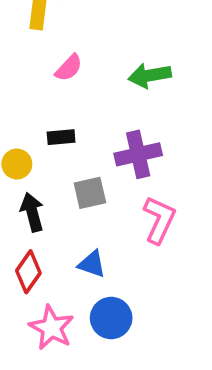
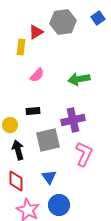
gray square: (90, 193) -> (48, 140), size x1.4
blue triangle: (92, 264) -> (49, 177), turned 35
red diamond: (28, 272) -> (16, 181), turned -35

